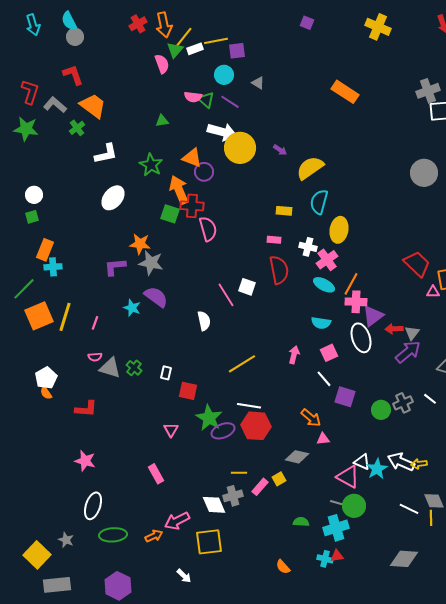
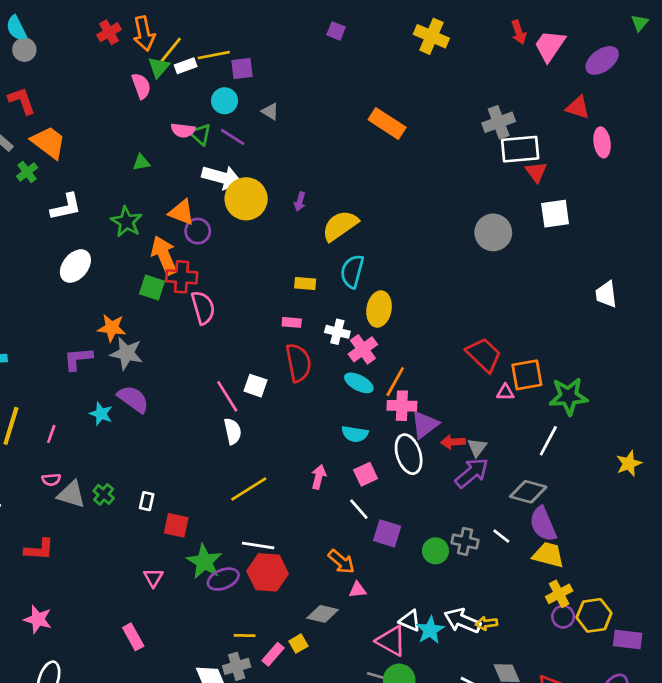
purple arrow: (280, 150) -> (300, 202), turned 72
white semicircle: (204, 321) -> (233, 431), moved
gray cross: (403, 403) -> (465, 541), turned 36

